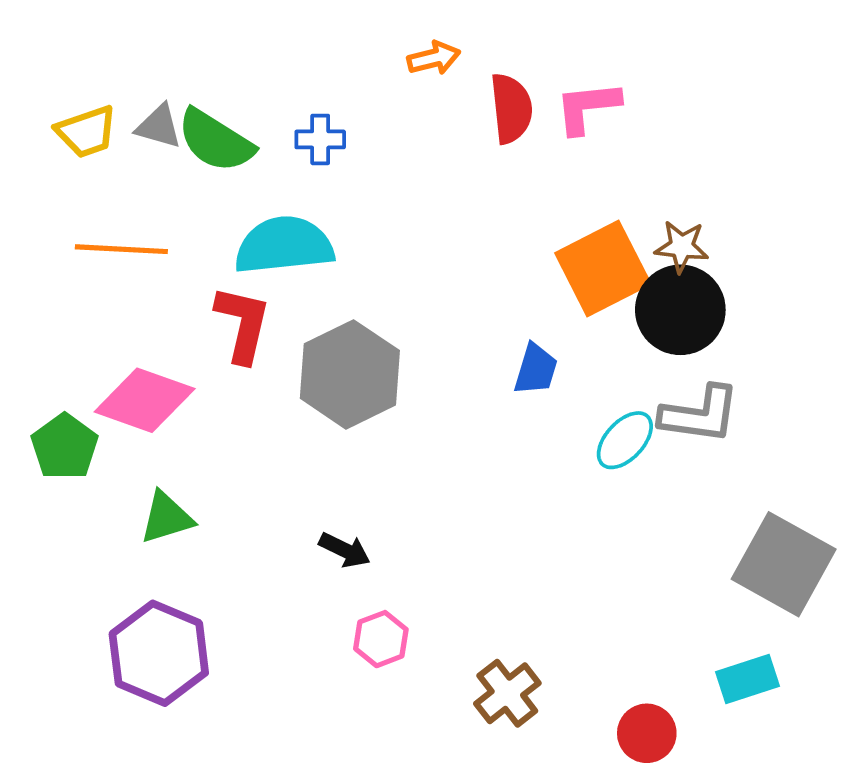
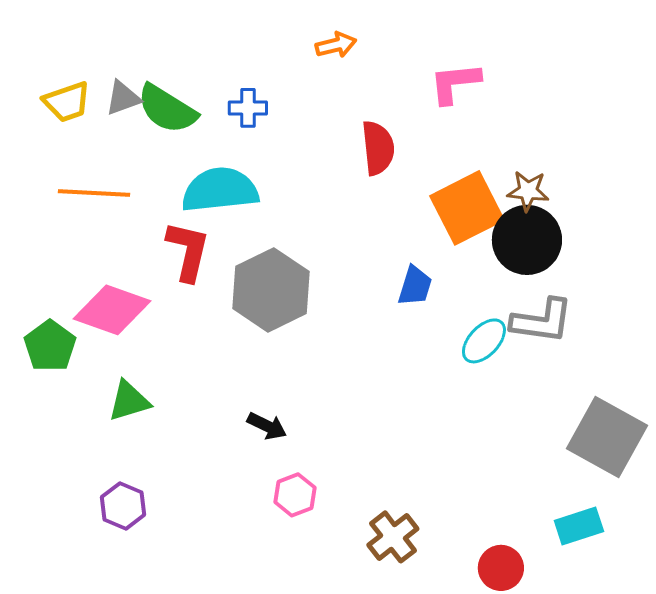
red semicircle: (511, 108) -> (378, 148), moved
gray triangle: (159, 127) -> (123, 98), turned -36
purple hexagon: (159, 653) -> (123, 506), size x0.6

